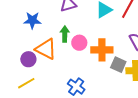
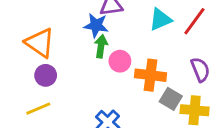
blue star: (32, 20) -> (96, 25), moved
orange triangle: (46, 49) -> (40, 43), moved

